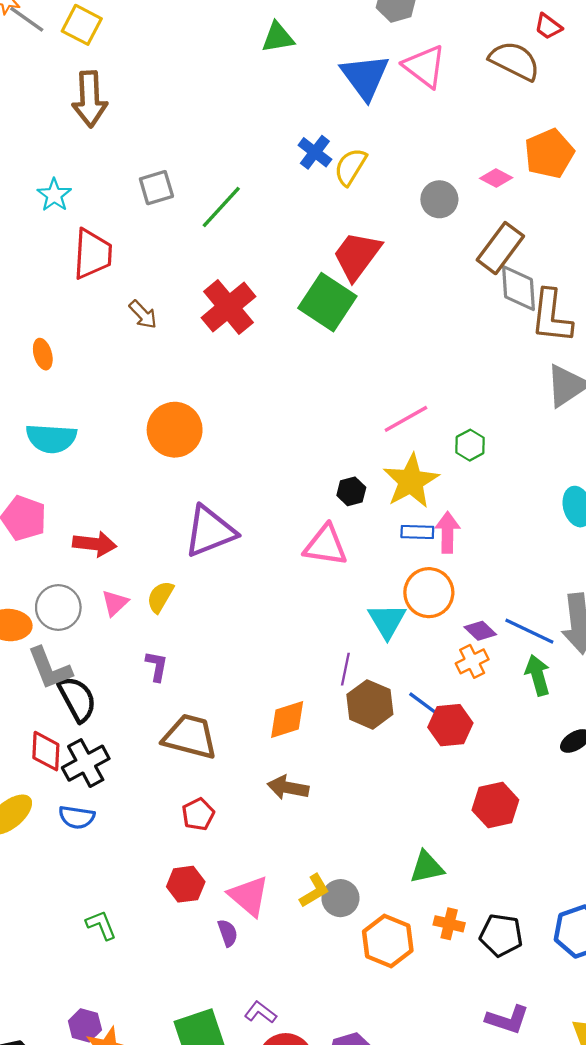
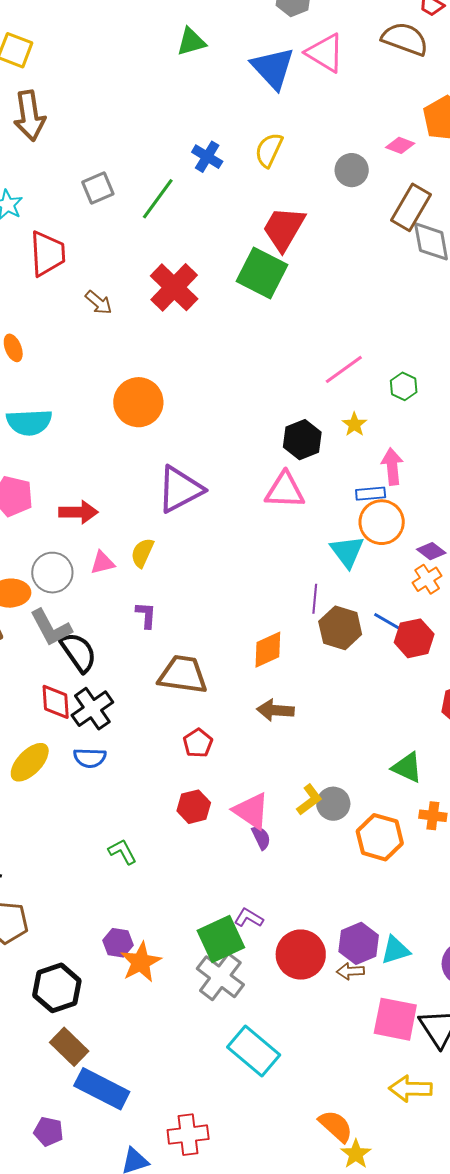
blue cross: (315, 152) -> (207, 157), moved
yellow star: (411, 481) -> (354, 424), size x0.5
black hexagon: (351, 491) -> (302, 440), size x1.5
blue rectangle: (417, 532) -> (371, 494), moved
pink triangle: (115, 603) -> (102, 563), turned 36
green triangle: (427, 867) -> (407, 767), turned 44
purple semicircle: (228, 933) -> (261, 838), moved
purple L-shape: (260, 1012) -> (249, 918), moved

